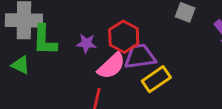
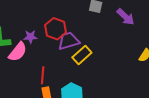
pink semicircle: (111, 66) -> (18, 52), moved

